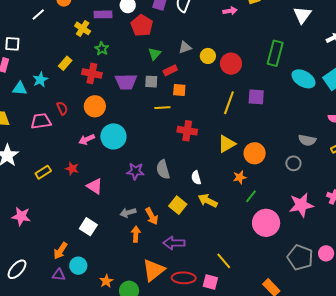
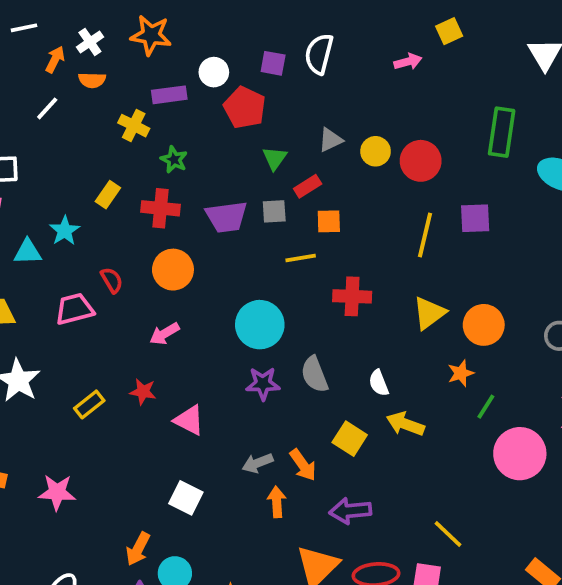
cyan circle: (113, 136) -> (260, 325), moved

